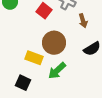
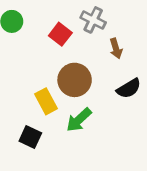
yellow rectangle: (34, 58) -> (46, 101), turned 42

